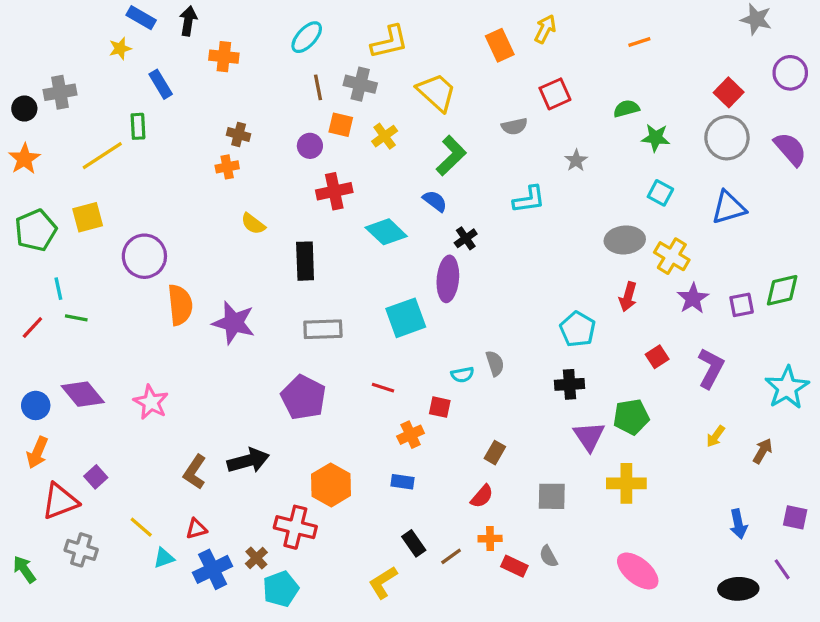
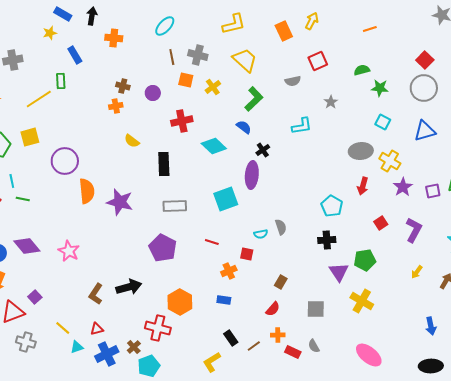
yellow L-shape: (389, 42) -> (234, 24), moved
purple circle: (310, 146) -> (153, 93), moved
yellow cross: (626, 483) -> (362, 301), turned 30

